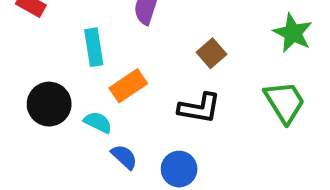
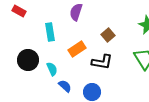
orange rectangle: (128, 86) -> (77, 49), moved
cyan semicircle: (98, 122) -> (52, 69), turned 40

